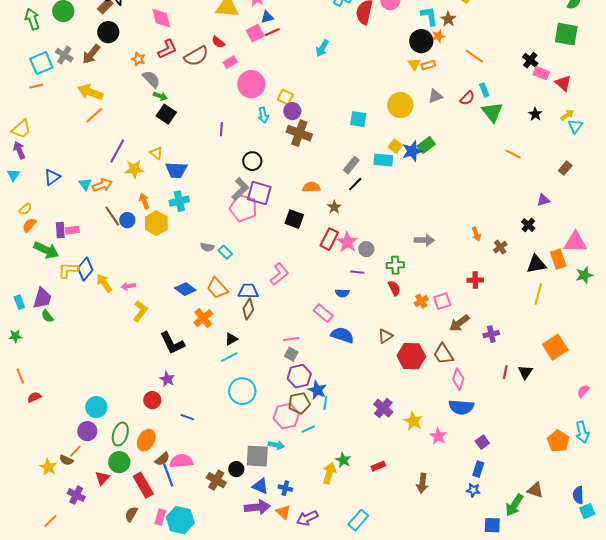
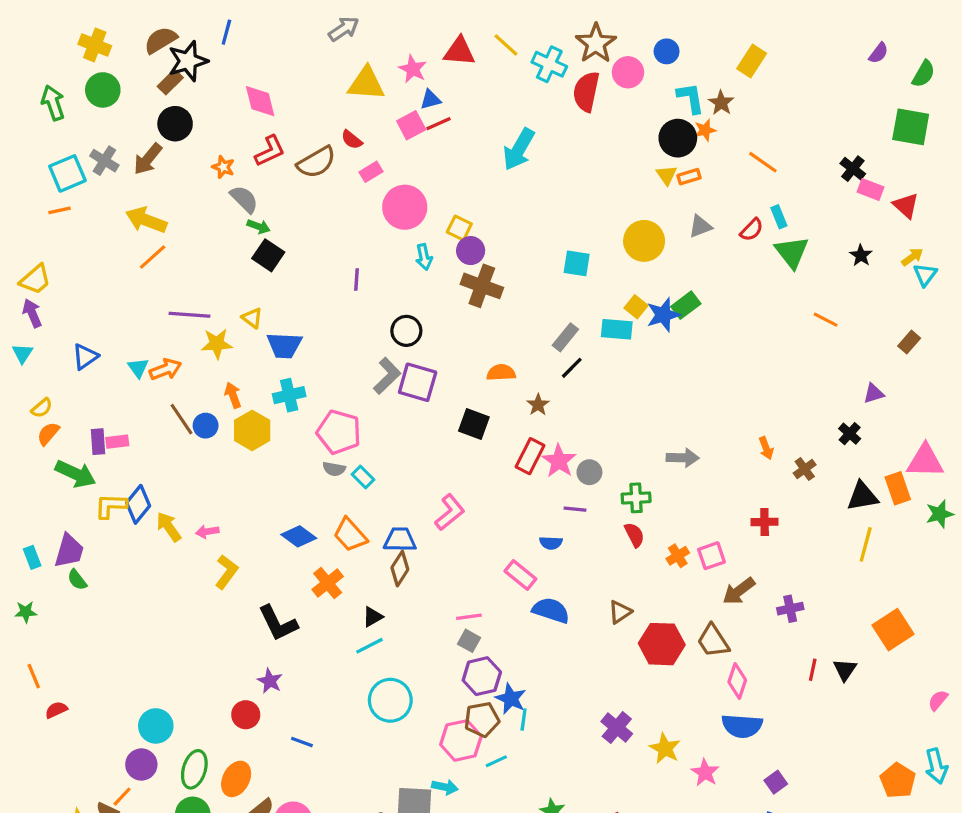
cyan arrow: (322, 48) -> (519, 149), size x1.5
purple line: (117, 151) -> (190, 315), turned 65
pink pentagon: (243, 208) -> (339, 432), moved

